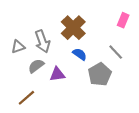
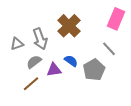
pink rectangle: (123, 20) -> (116, 19), size x1.5
blue semicircle: (80, 54) -> (71, 61), moved
brown line: (26, 98) -> (31, 84), moved

